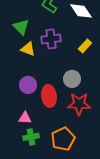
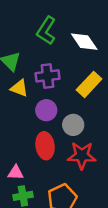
yellow rectangle: (85, 46) -> (89, 84), size x1.5
purple circle: (28, 85) -> (46, 110), moved

